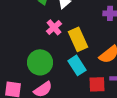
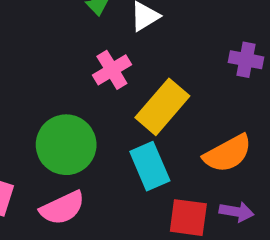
yellow rectangle: (78, 39) -> (162, 107), turned 55

